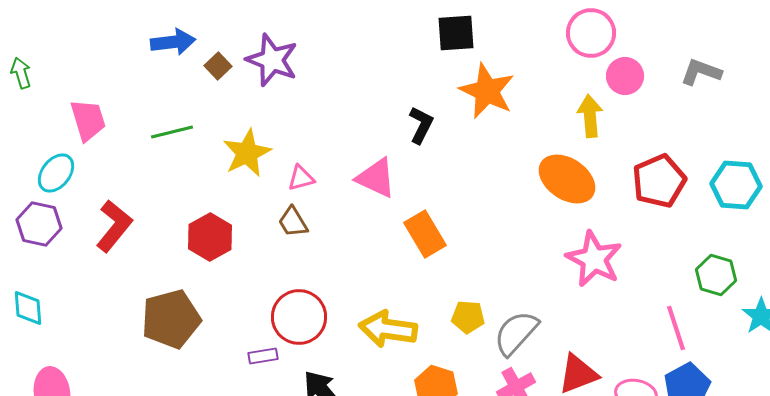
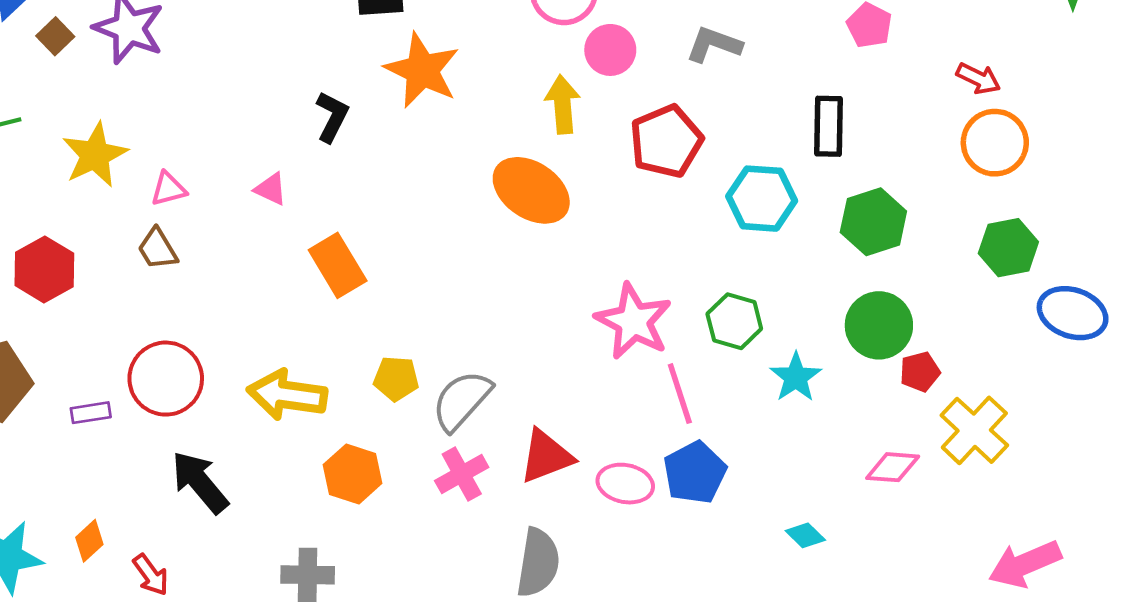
pink triangle: (376, 178) -> (271, 189), size x0.6
red pentagon: (659, 181) -> (666, 141), moved
pink star: (594, 259) -> (633, 321), moved
purple rectangle: (263, 356) -> (91, 413), moved

